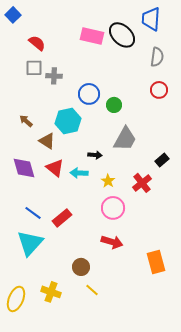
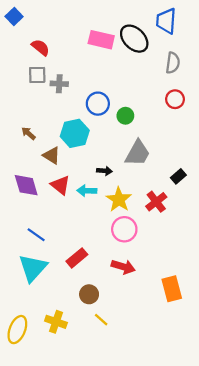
yellow star: (108, 181) -> (119, 199), size x1.6
red rectangle: (62, 218) -> (77, 258), moved

